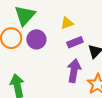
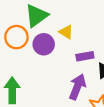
yellow triangle: (67, 23) -> (66, 32), moved, turned 40

